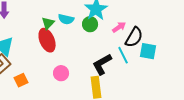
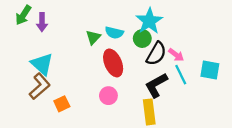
pink arrow: (119, 27) -> (176, 55), moved, turned 72
black semicircle: (134, 37) -> (156, 54), moved
red ellipse: (47, 40) -> (113, 63), moved

